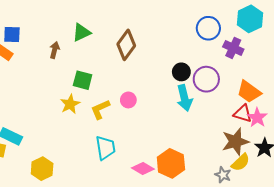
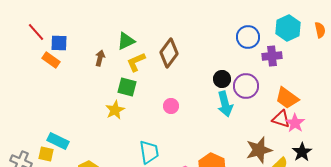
purple cross: (233, 48) -> (272, 56), turned -30
yellow L-shape: (100, 109) -> (136, 62), moved
brown star: (235, 142) -> (259, 150), moved

